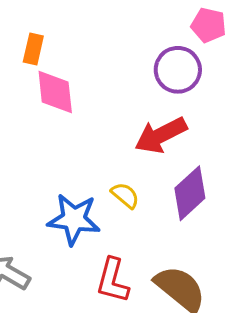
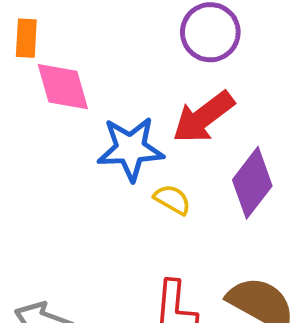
blue star: (74, 219) -> (131, 149), moved

